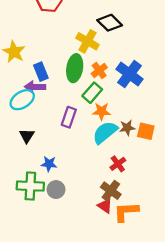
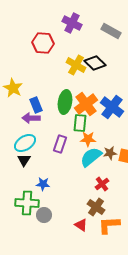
yellow cross: (87, 41) -> (76, 65), moved
orange cross: (99, 71) -> (86, 104), size x1.6
green rectangle: (92, 93) -> (80, 123), turned -36
cyan ellipse: (22, 100) -> (25, 143), moved
gray circle: (56, 190) -> (44, 215), moved
red triangle: (105, 206) -> (81, 225), moved

